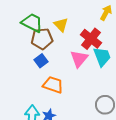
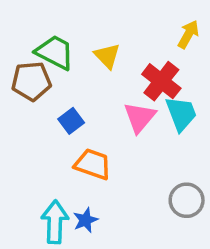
brown pentagon: (42, 39) -> (31, 81), moved

